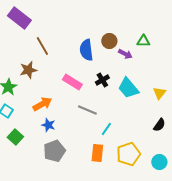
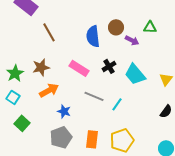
brown star: (28, 70) -> (41, 67), moved
blue star: (48, 125) -> (64, 111), moved
cyan line: (106, 129) -> (117, 104), moved
orange rectangle: (97, 153) -> (92, 139), moved
yellow pentagon: (128, 154) -> (122, 140), moved

